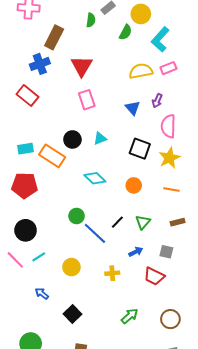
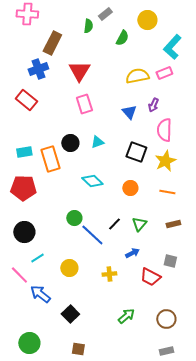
yellow circle: (141, 14) -> (147, 20), moved
cyan L-shape: (160, 39) -> (172, 47), moved
orange rectangle: (52, 156) -> (50, 159), turned 40
gray square: (166, 252) -> (170, 261), moved
pink line: (15, 260) -> (19, 275), moved
blue arrow: (42, 294) -> (40, 294), size x1.5

